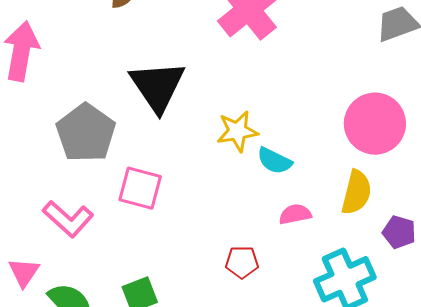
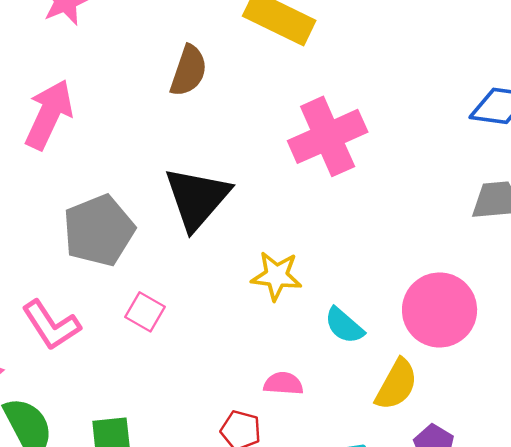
cyan semicircle: (275, 161) -> (344, 326), moved
pink square: (140, 188) -> (145, 312), size x0.7
pink semicircle: (295, 214) -> (283, 384), moved

